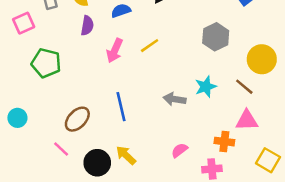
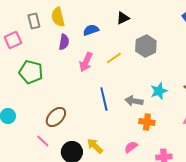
gray hexagon: (216, 37) -> (146, 46), moved
blue line: (121, 107) -> (104, 99), moved
orange cross: (224, 142) -> (147, 122), moved
pink semicircle: (180, 150) -> (131, 147), moved

